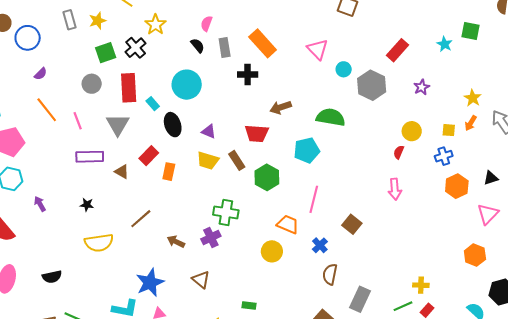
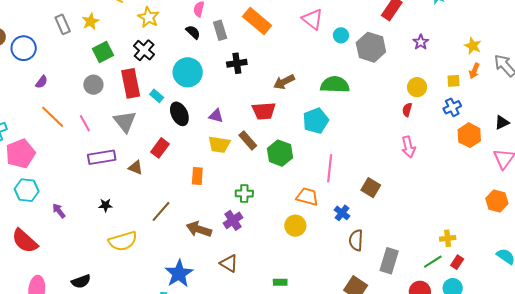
black cross: (136, 48) -> (144, 50), moved
black cross: (248, 74) -> (237, 63), moved
orange rectangle: (169, 172) -> (197, 176), moved
green cross: (226, 212) -> (244, 194), size x0.7
brown arrow: (176, 242) -> (199, 229), size x1.4

